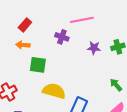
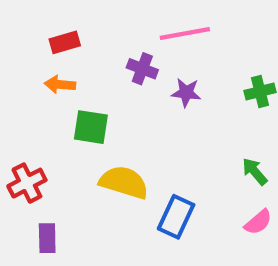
red rectangle: (25, 25) -> (65, 42), turned 32
purple star: (94, 48) -> (186, 93), moved

